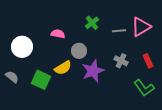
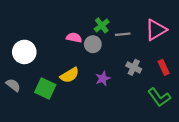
gray line: (119, 31) -> (123, 34), moved
pink semicircle: (58, 34) -> (74, 38), moved
gray circle: (79, 51) -> (93, 44), moved
purple star: (93, 71) -> (103, 78), size x0.6

